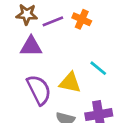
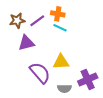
cyan line: (98, 68) -> (60, 28), moved

